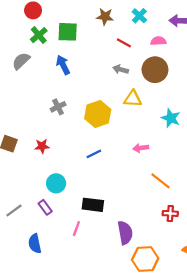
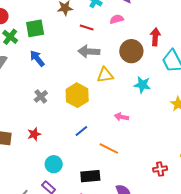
gray arrow: (121, 69) -> (89, 51), size x1.5
brown circle: (155, 70) -> (131, 51), moved
pink arrow: (141, 148) -> (122, 117), turned 32
orange line: (160, 181) -> (109, 149), moved

